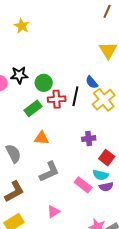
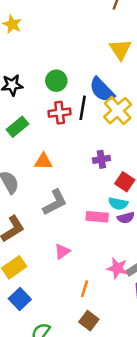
blue semicircle: (92, 82) -> (102, 90), size x1.6
green circle: (44, 83) -> (56, 81), moved
green rectangle: (33, 108) -> (17, 127), moved
pink rectangle: (83, 185) -> (97, 217), turned -30

